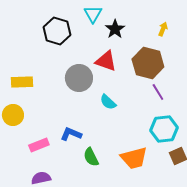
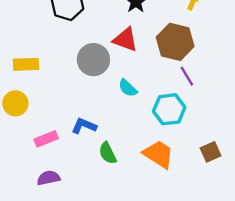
cyan hexagon: (164, 129) -> (169, 109), moved
orange trapezoid: (134, 158) -> (158, 154), turned -132

